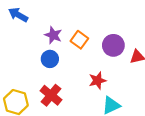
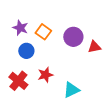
blue circle: (50, 59) -> (26, 51), moved
red star: (97, 80) -> (45, 75), moved

